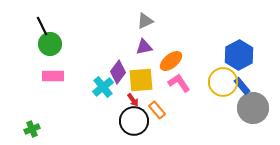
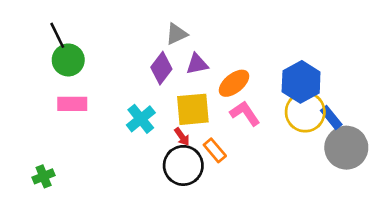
gray triangle: (145, 21) -> (176, 34), moved
blue hexagon: (239, 55) -> (301, 82), moved
purple diamond: (118, 72) -> (161, 68), moved

